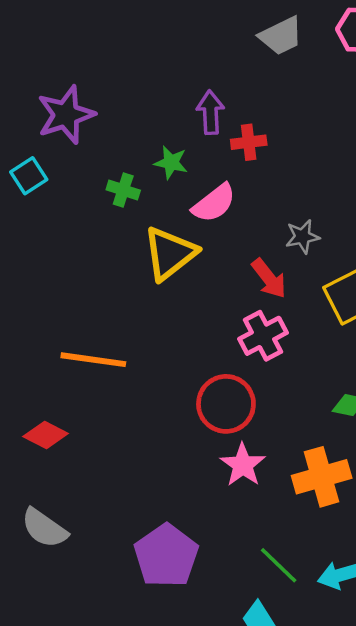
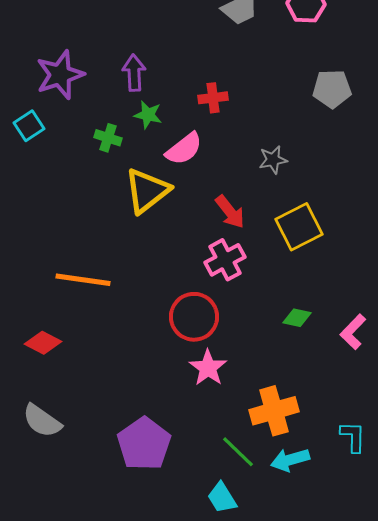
purple arrow: (210, 112) -> (134, 73), moved
gray star: (302, 237) -> (273, 160), moved
orange cross: (322, 477) -> (274, 411), moved

